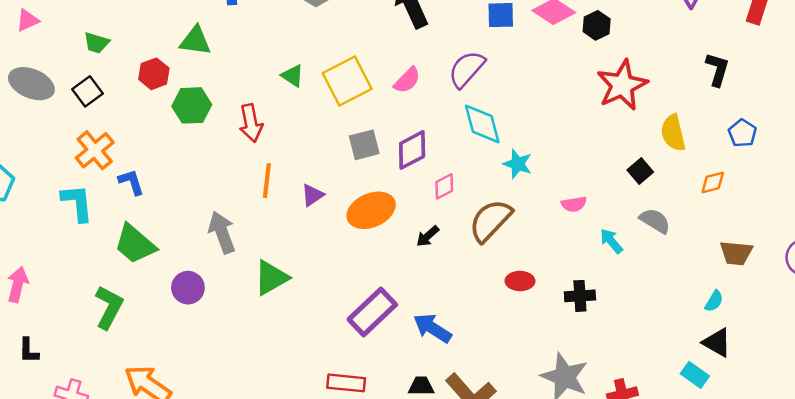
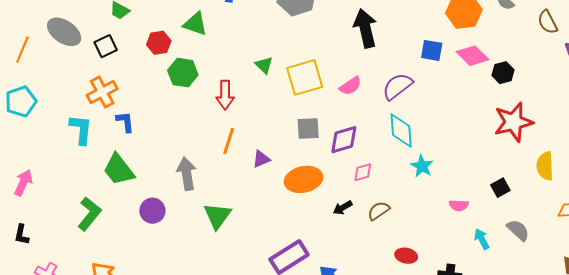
black square: (640, 171) -> (500, 188), moved
brown semicircle: (490, 221) -> (379, 211), moved, size x0.6
green triangle: (271, 278) -> (217, 216), turned -36

